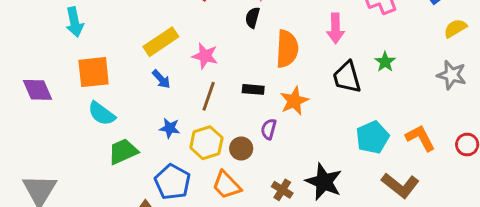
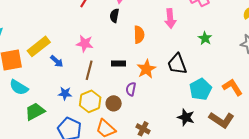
yellow rectangle: (161, 42) -> (39, 46), moved
orange semicircle: (287, 49) -> (139, 35), size x0.7
black trapezoid: (347, 77) -> (177, 64), moved
black star: (324, 182) -> (186, 117), moved, size x0.7

